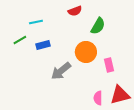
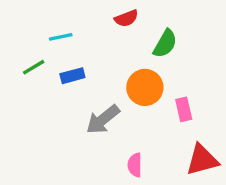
pink semicircle: (98, 98) -> (135, 165), moved

